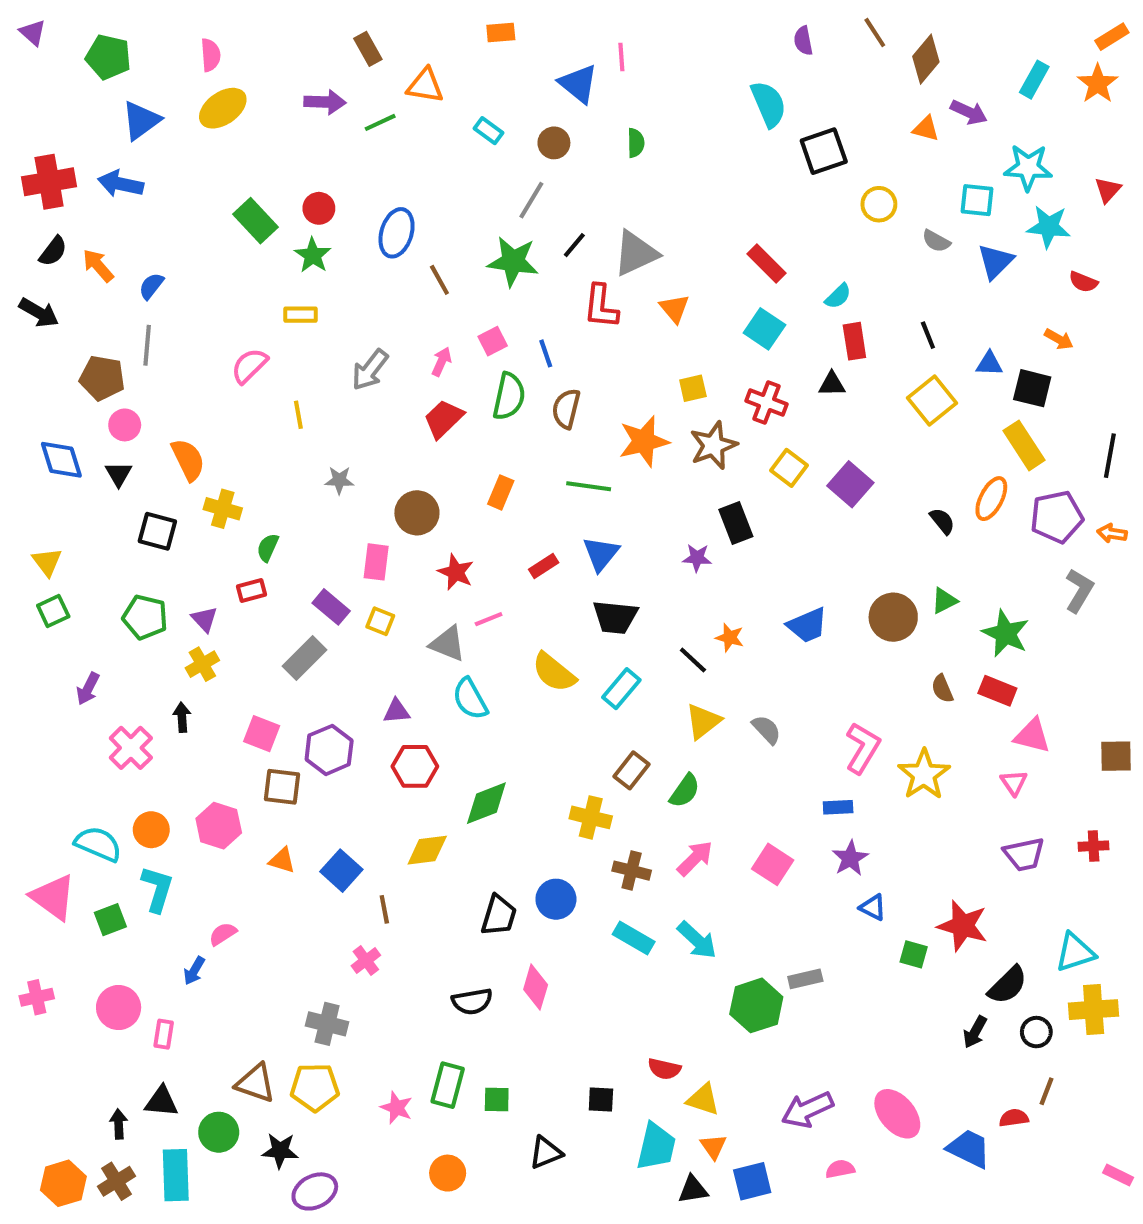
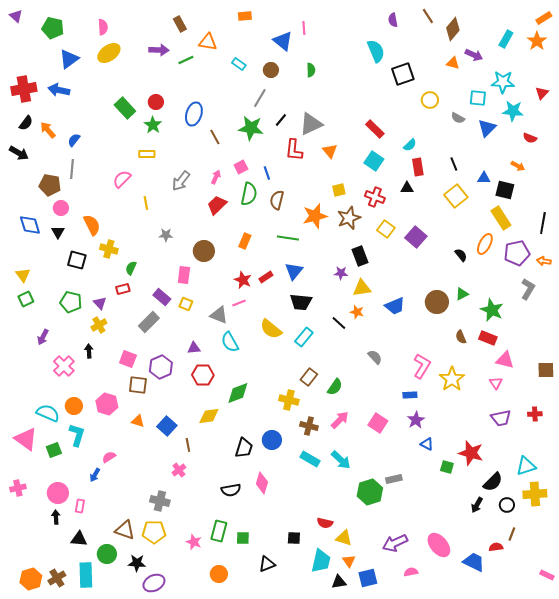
red star: (456, 572) -> (243, 280), moved
yellow triangle: (703, 721) -> (362, 288), moved, turned 30
black arrow: (119, 1124) -> (56, 517), moved

